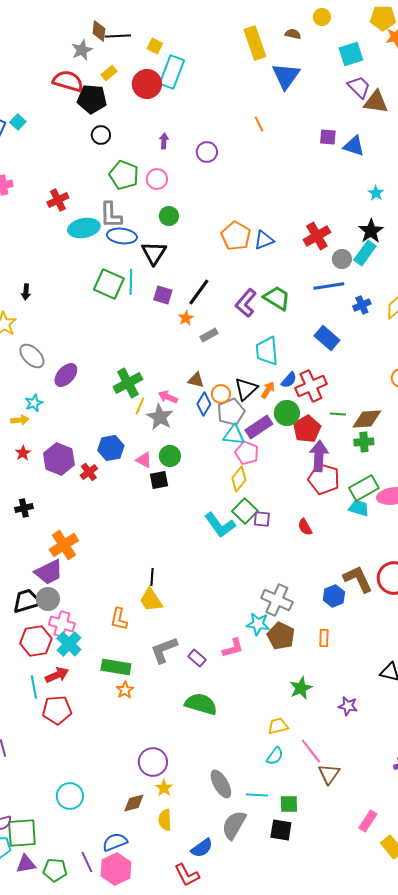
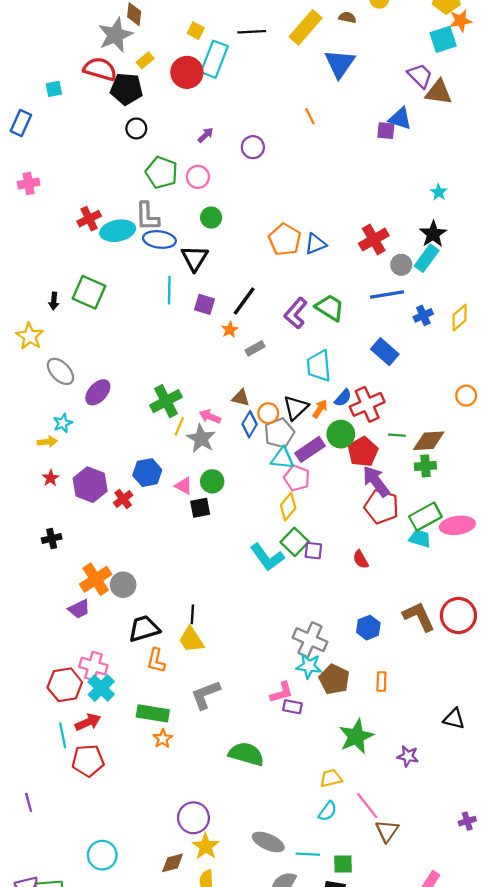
black line: (118, 36) -> (252, 32), moved
yellow rectangle: (255, 43) -> (306, 27), turned 60
gray star: (82, 50) -> (115, 35), size x1.5
cyan square: (351, 54) -> (443, 39), moved
cyan square: (18, 122) -> (54, 89), moved, turned 35
purple arrow: (164, 141) -> (206, 135), turned 42
blue triangle: (354, 146) -> (400, 119), moved
red cross: (58, 200) -> (89, 219), moved
green square: (109, 284) -> (89, 292), moved
purple arrow: (319, 456) -> (376, 481), turned -40
purple trapezoid: (49, 572) -> (79, 609), size x0.7
blue hexagon: (334, 596) -> (368, 628), moved
gray circle: (48, 599) -> (123, 585), moved
gray cross: (277, 600) -> (310, 640), moved
black trapezoid: (27, 601) -> (144, 629), moved
purple rectangle: (197, 658) -> (292, 707), moved, turned -30
green star: (301, 688) -> (356, 736), size x1.4
gray ellipse: (221, 784) -> (268, 842), turned -36
yellow star: (164, 788) -> (206, 846), size x1.4

